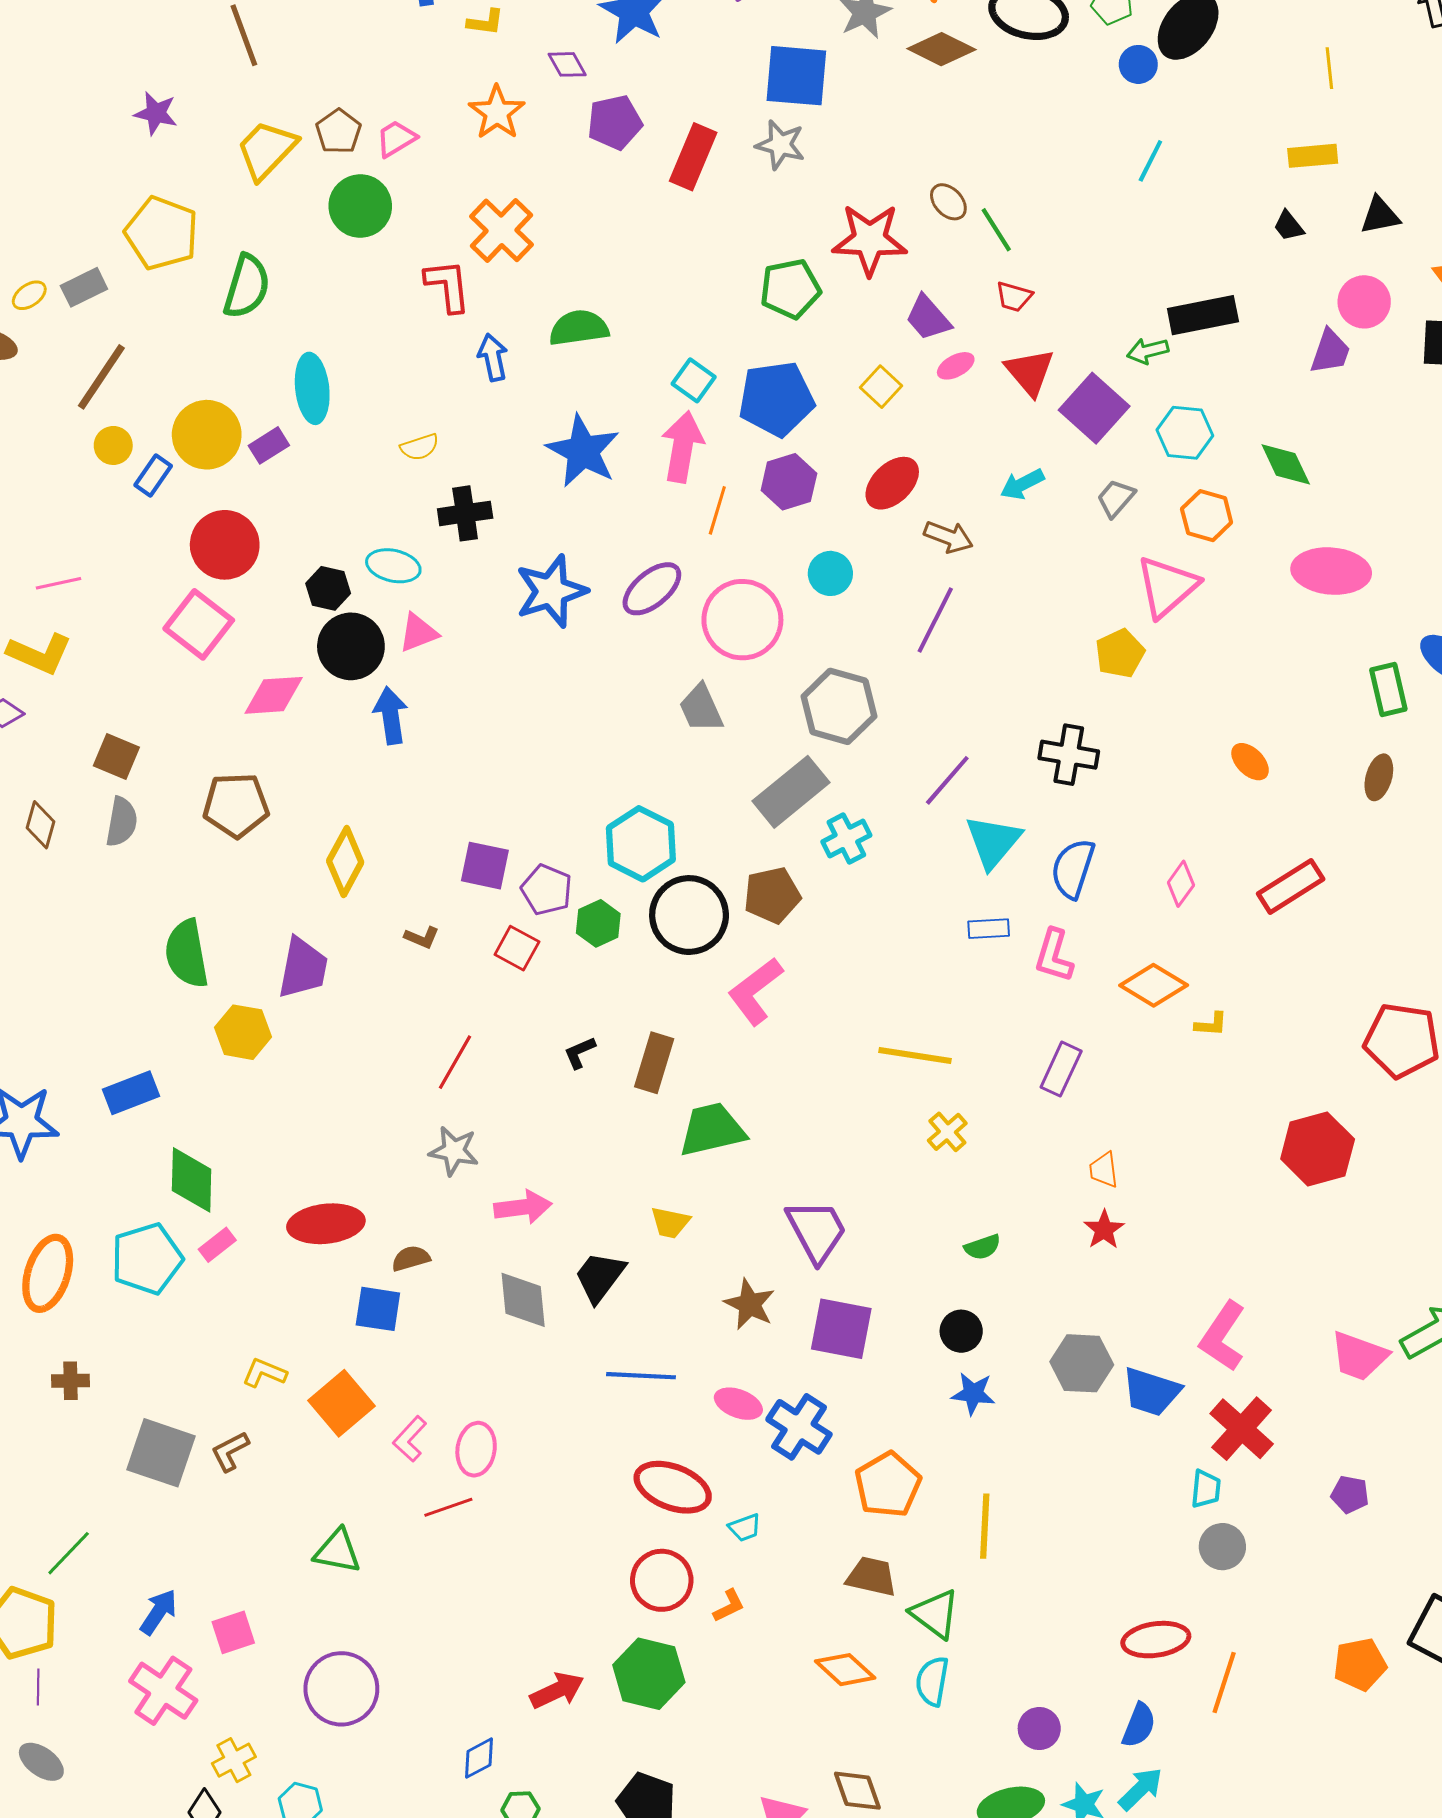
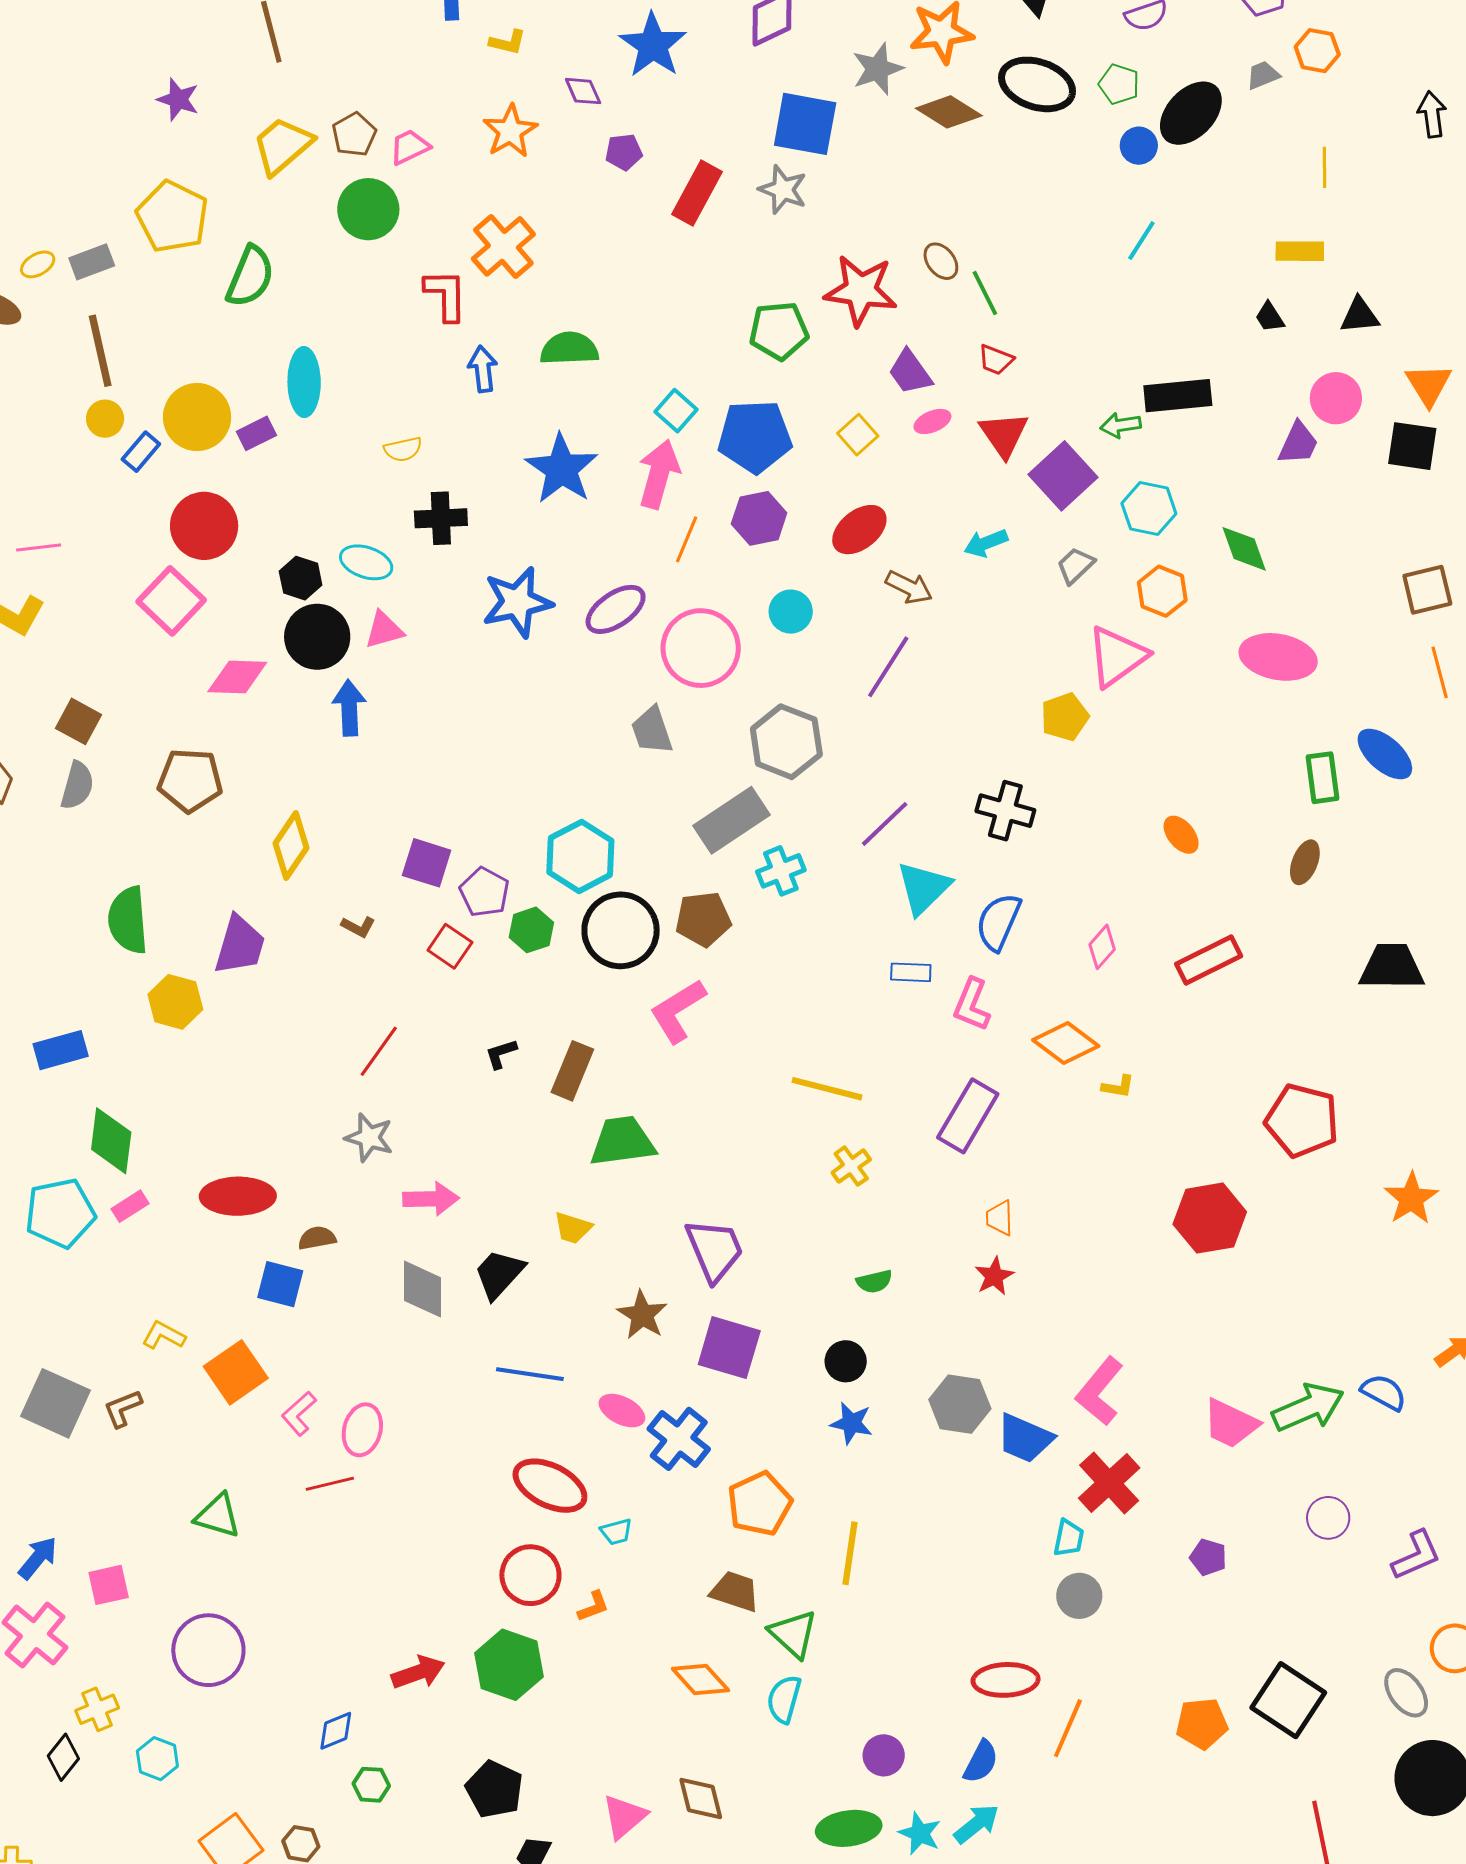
purple pentagon: (615, 122) -> (624, 152), size x0.7
brown line: (101, 377) -> (100, 351), turned -52
purple rectangle: (1061, 1069) -> (968, 1116), size x1.4

